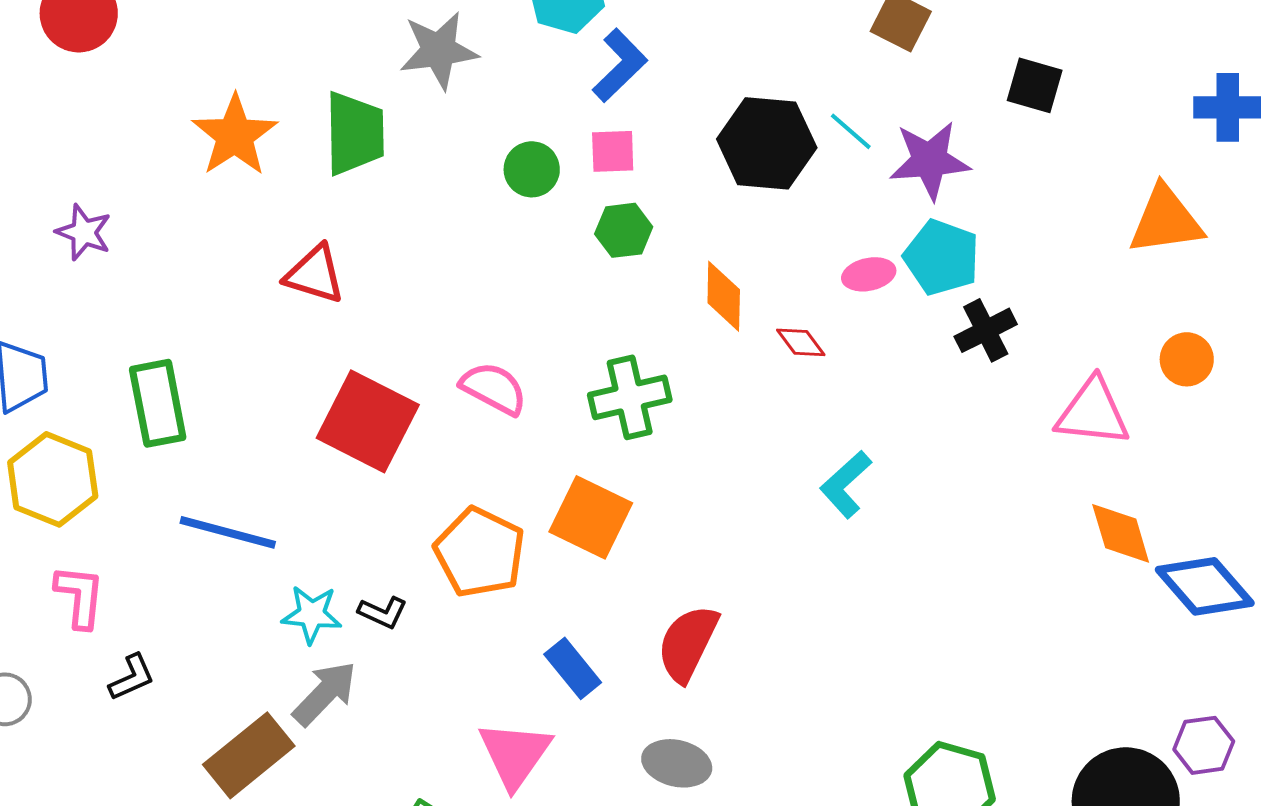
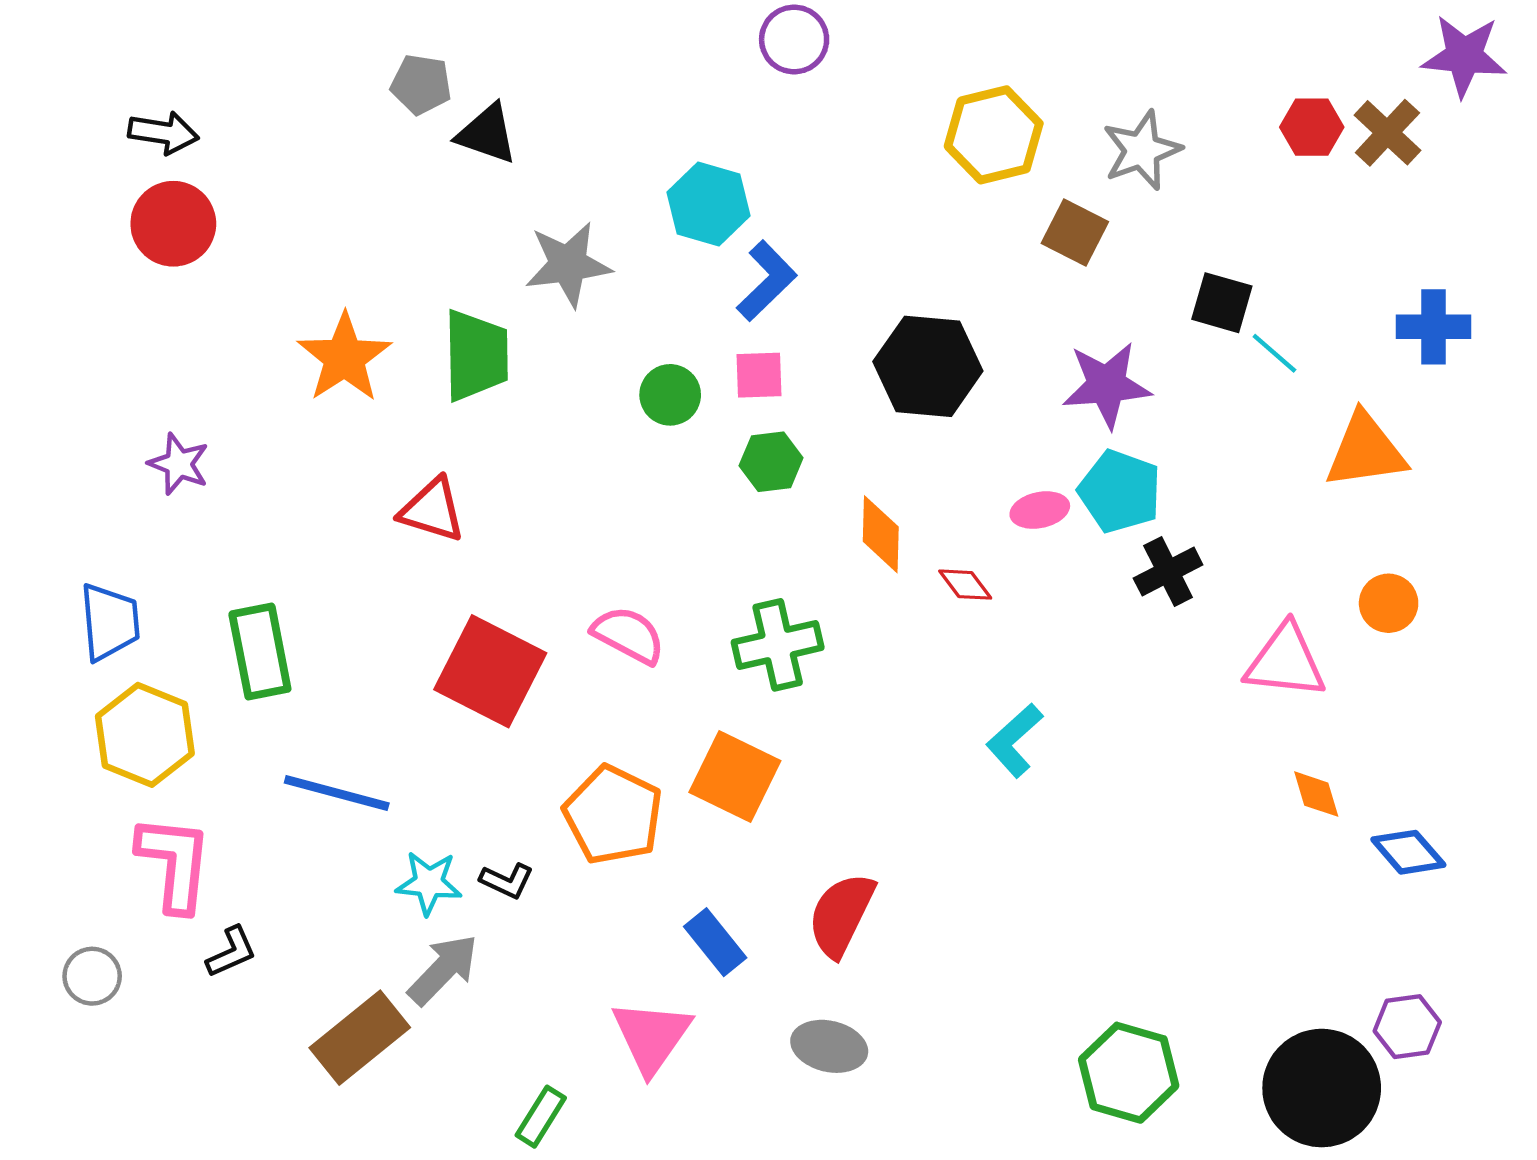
cyan line: (851, 131) -> (1274, 353), moved
orange diamond: (1121, 533) -> (1316, 794), size x0.7
blue diamond: (1205, 586) -> (1408, 852), size x0.7
pink L-shape: (80, 596) -> (174, 863), size x1.4

